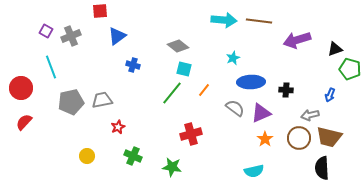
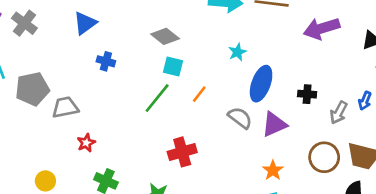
gray cross: (71, 36) -> (24, 23), turned -30
blue ellipse: (251, 82) -> (261, 84), turned -68
gray pentagon: (71, 102) -> (32, 89), moved
gray arrow: (310, 115) -> (339, 113), moved, turned -48
orange star: (265, 139) -> (273, 170), moved

